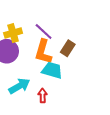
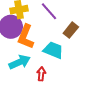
orange L-shape: (43, 52) -> (26, 37), moved

